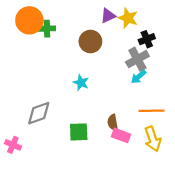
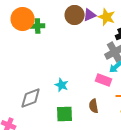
brown circle: (90, 42) -> (75, 15), moved
cyan star: (81, 83) -> (62, 85), moved
pink rectangle: (121, 135) -> (104, 80), moved

